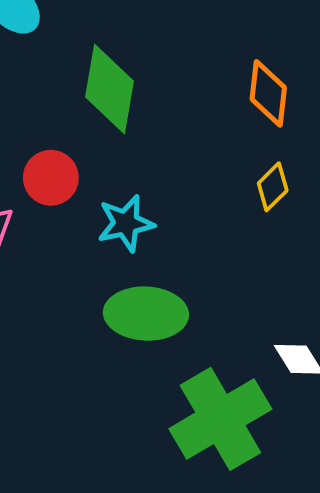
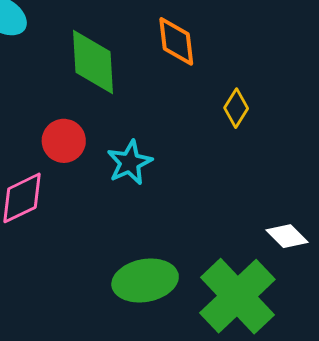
orange diamond: (268, 93) -> (176, 41), moved
green ellipse: (146, 314) -> (145, 280), moved

